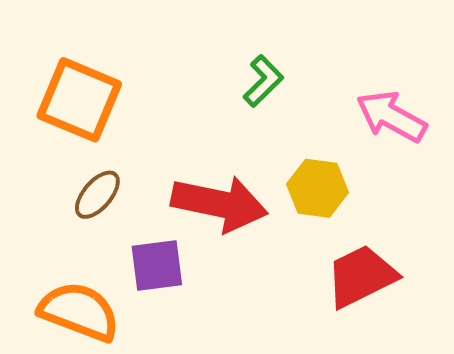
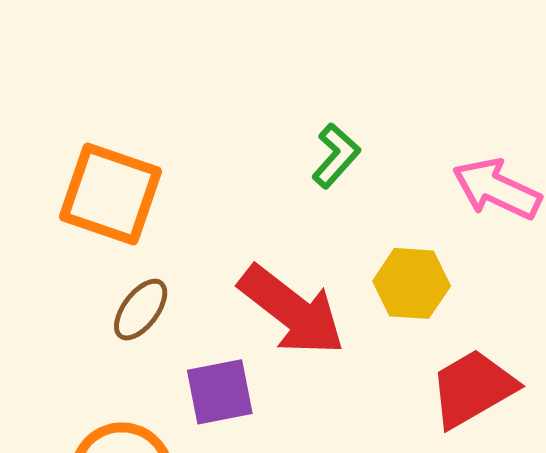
red arrow: (219, 204) -> (292, 311), turned 30

